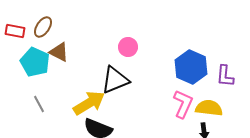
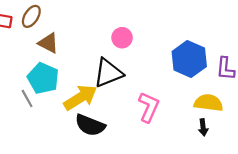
cyan pentagon: (35, 62) -> (43, 78), moved
pink L-shape: (183, 104) -> (149, 107), moved

